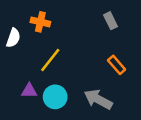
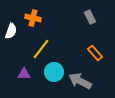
cyan circle: (55, 97) -> (54, 72), moved

